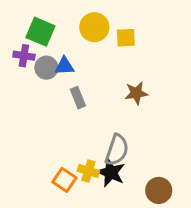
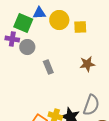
blue triangle: (64, 66) -> (39, 13), moved
gray semicircle: (117, 150) -> (91, 105), moved

